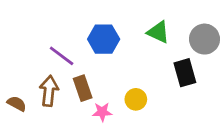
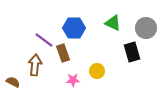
brown rectangle: (83, 88) -> (63, 53), moved
brown semicircle: (17, 104) -> (13, 82), moved

